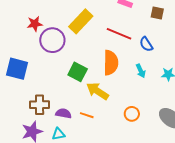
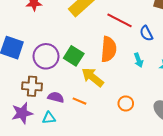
purple circle: (52, 40) -> (46, 56), moved

